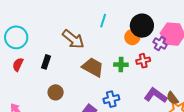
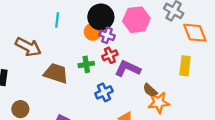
purple cross: (160, 43) -> (107, 35), moved
purple L-shape: (156, 95) -> (128, 69), moved
blue cross: (111, 99) -> (104, 92), moved

